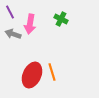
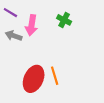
purple line: (10, 12) -> (10, 13), turned -32

